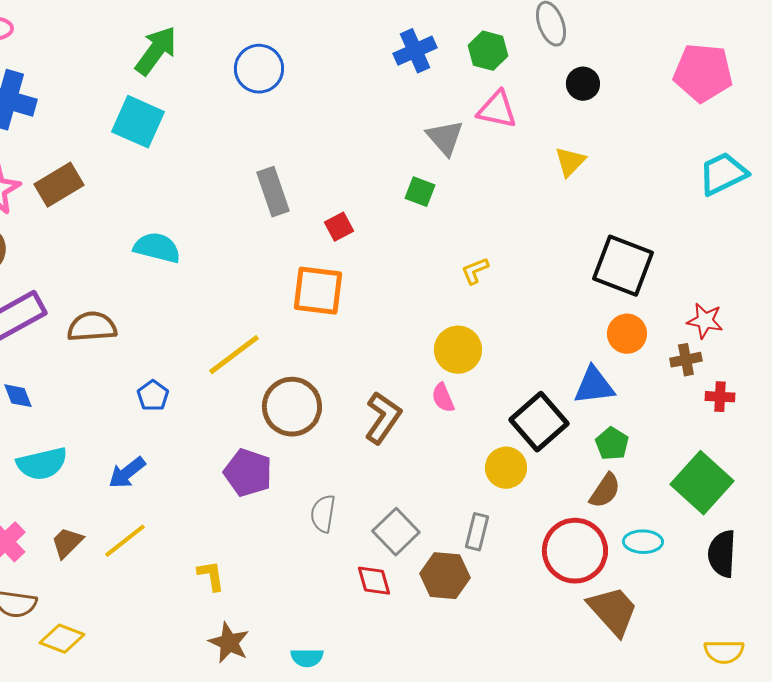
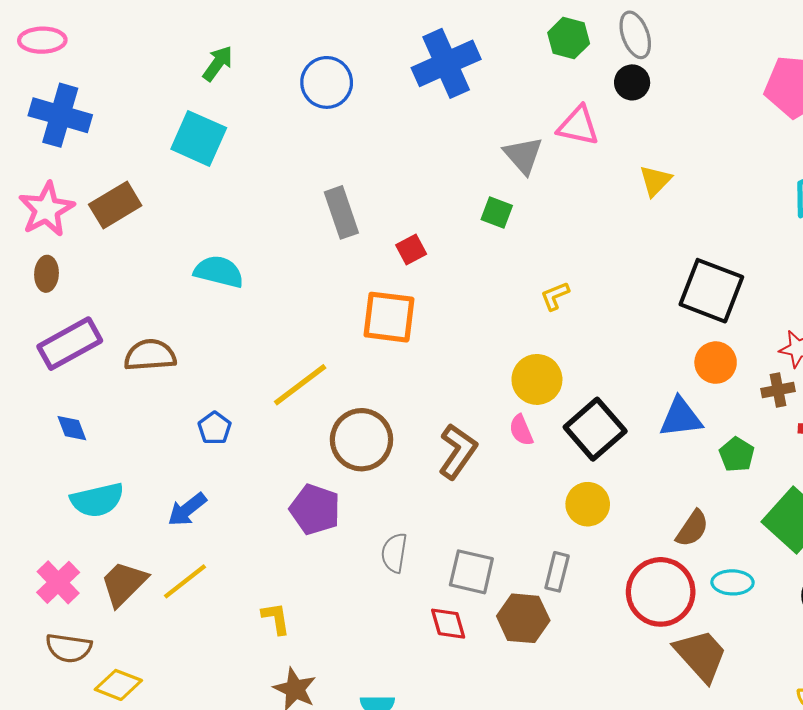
green arrow: (156, 51) -> (218, 63), size x0.7
blue cross: (415, 51) -> (446, 63), moved, size x1.5
green hexagon: (488, 51) -> (569, 38), moved
black circle: (583, 84) -> (632, 82), moved
black square: (539, 422) -> (595, 429), moved
green pentagon: (612, 444) -> (737, 455), moved
gray square: (396, 532) -> (471, 572), turned -33
brown trapezoid: (67, 543) -> (124, 583), size x1.4

